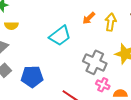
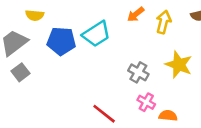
gray cross: (95, 62) -> (138, 72), size x0.7
blue pentagon: (32, 77) -> (61, 41), moved

